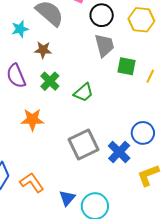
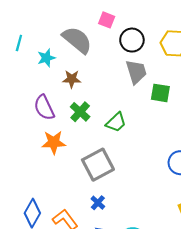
orange star: (32, 120) -> (54, 142), moved
gray square: (83, 145) -> (98, 165), moved
blue cross: (119, 152) -> (98, 203), moved, size x0.6

